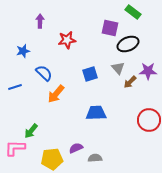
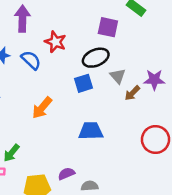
purple arrow: (40, 21) -> (22, 19), size x1.5
red star: (67, 40) -> (55, 42), turned 30
black ellipse: (128, 44) -> (96, 58), moved
blue semicircle: (44, 73) -> (31, 60), moved

